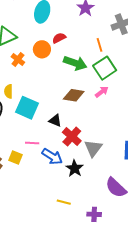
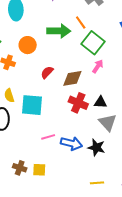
red semicircle: (59, 38) -> (47, 72), moved
green arrow: (75, 63) -> (59, 31), moved
black triangle: (55, 121) -> (100, 102), moved
red cross: (72, 137) -> (78, 103), moved
yellow square: (16, 157) -> (39, 170), moved

